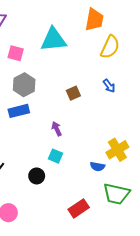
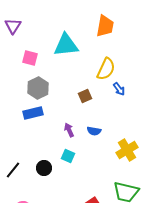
yellow semicircle: (110, 47) -> (106, 69), moved
blue semicircle: (97, 167) -> (94, 131), moved
black circle: (37, 176) -> (44, 168), moved

